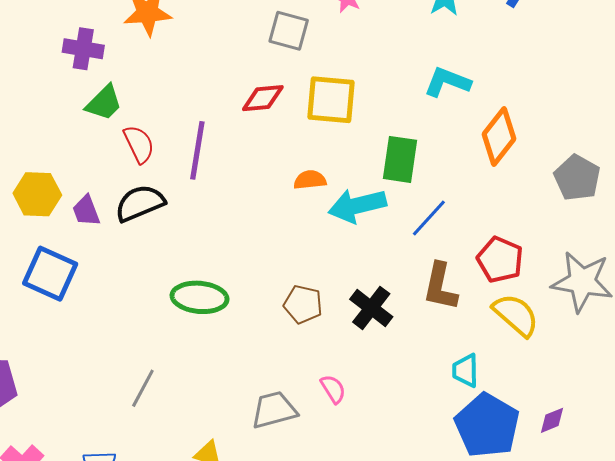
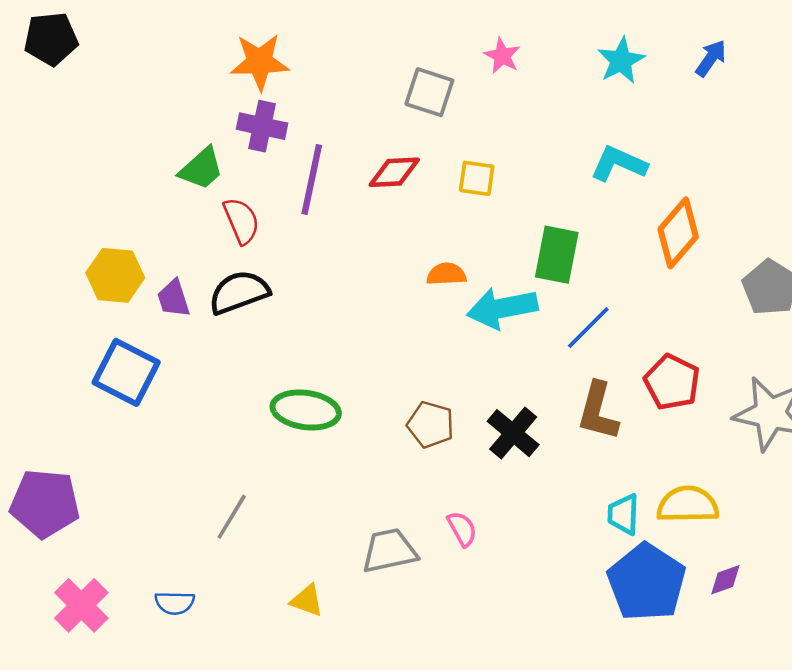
purple cross: (83, 49) -> (262, 126), moved
yellow square: (331, 100) -> (477, 178), size x0.6
purple line: (197, 150) -> (312, 180), moved
yellow semicircle: (516, 315) -> (688, 505), moved, turned -45

